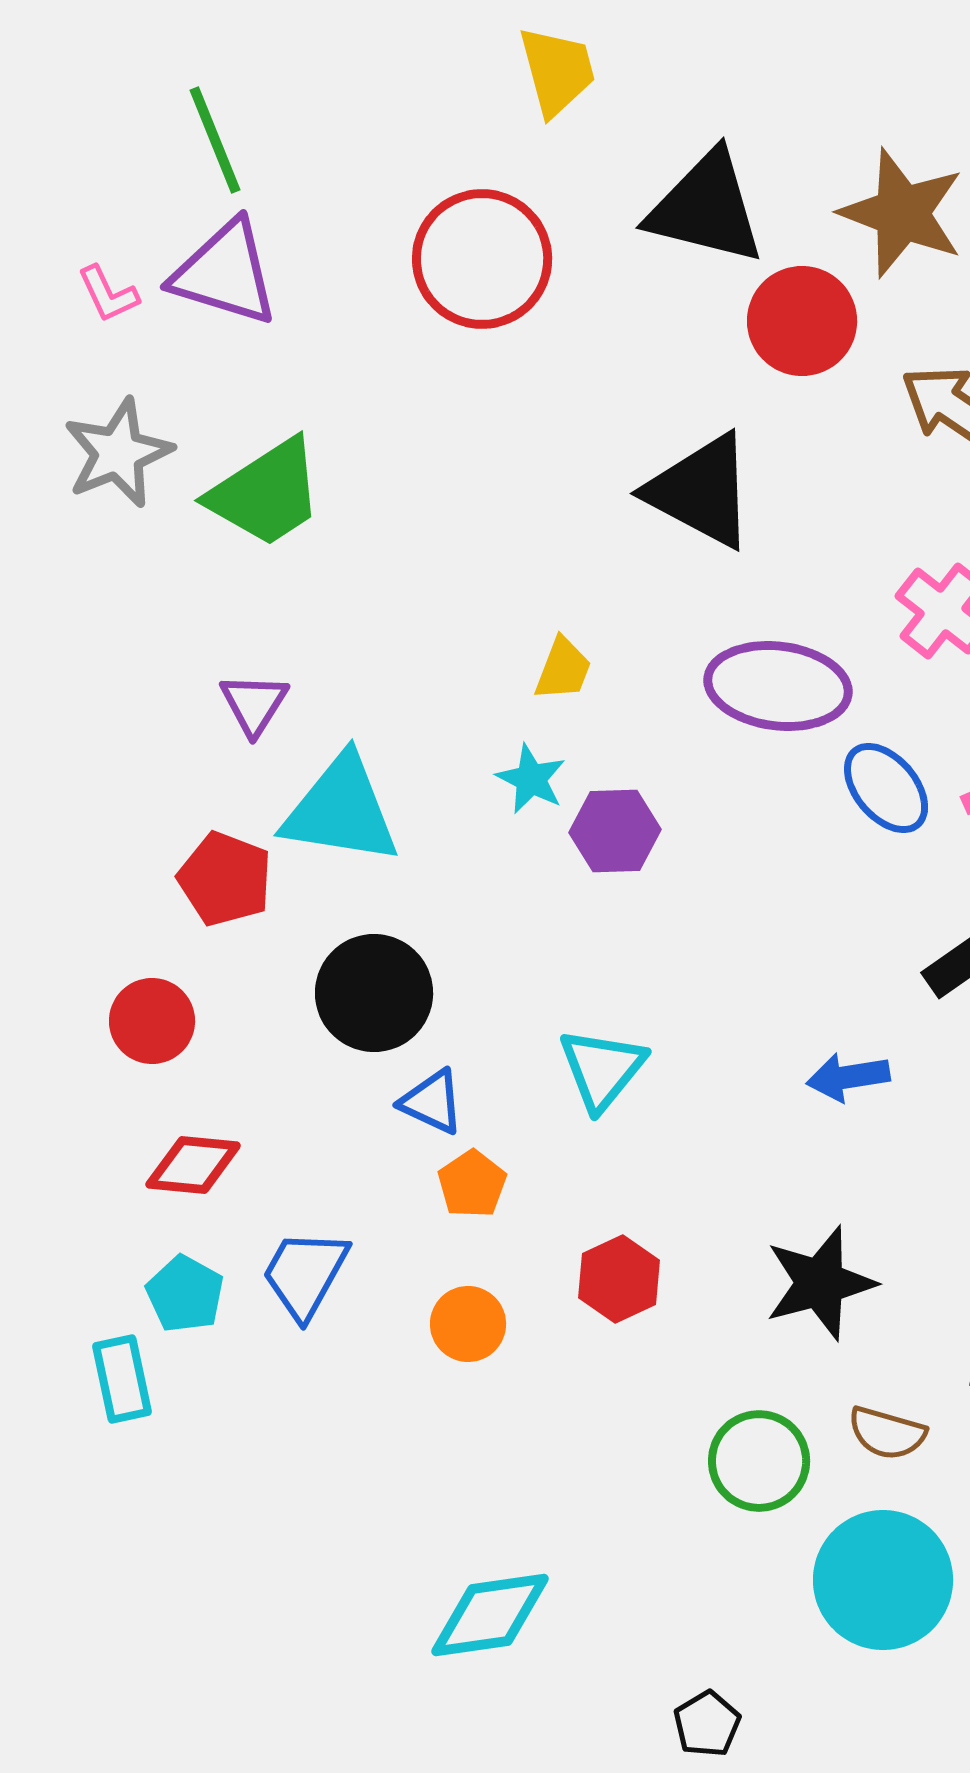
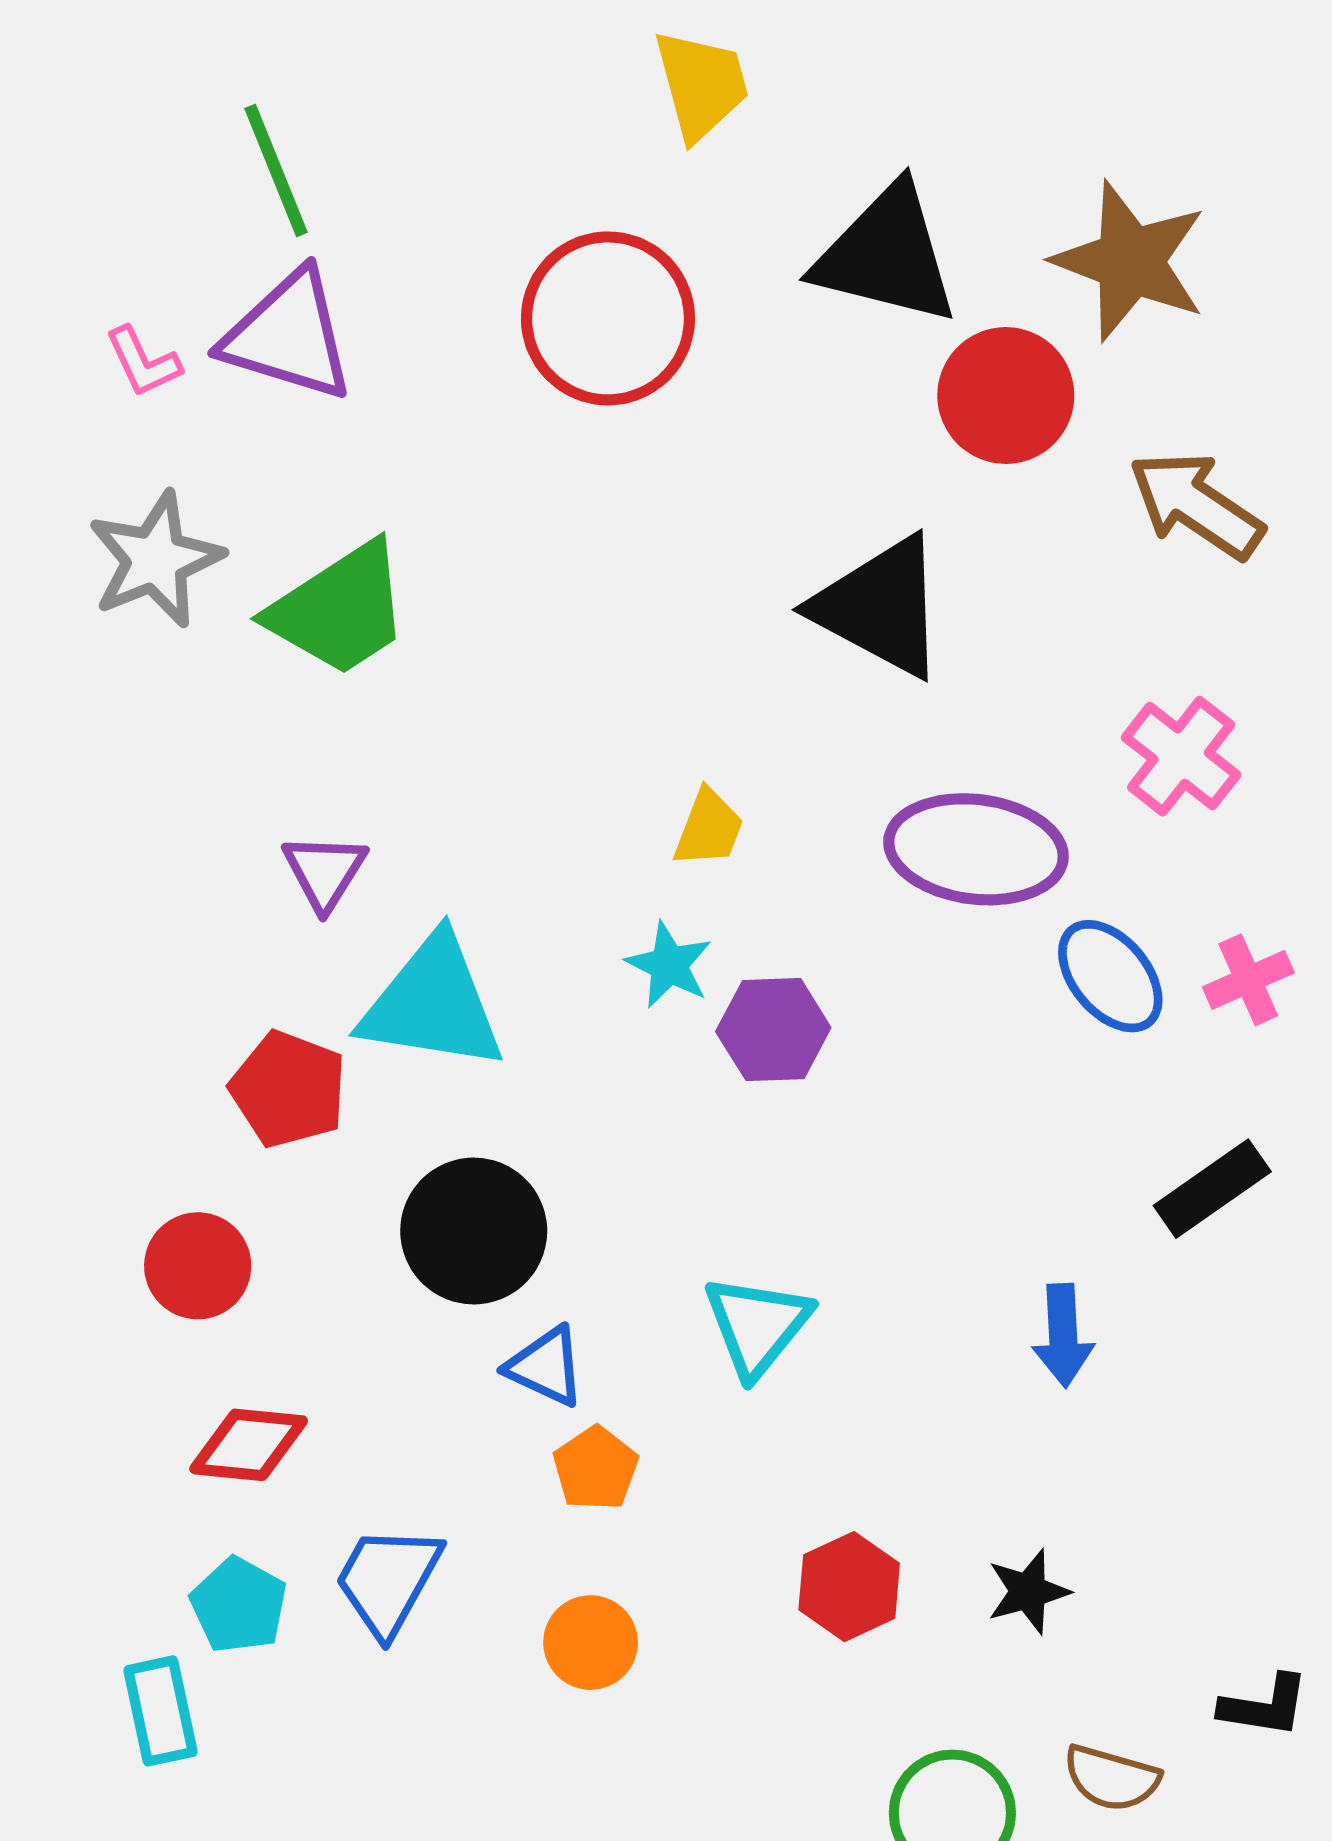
blue arrow: (848, 1077) -> (1063, 1335), turned -84
red hexagon: (619, 1279) -> (849, 1587), moved
black star: (820, 1283) -> (1028, 1592), size x0.6

